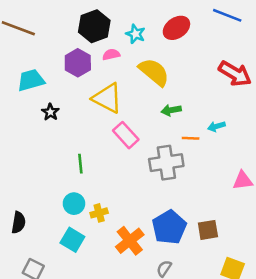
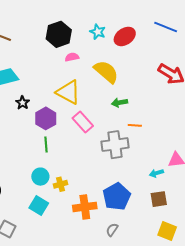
cyan star: (136, 34) -> (98, 32), moved
purple hexagon: (78, 63) -> (46, 118), moved
cyan arrow: (216, 126) -> (156, 173), moved
brown square: (208, 230) -> (159, 199), moved
orange cross: (130, 241) -> (85, 207), turned 30

